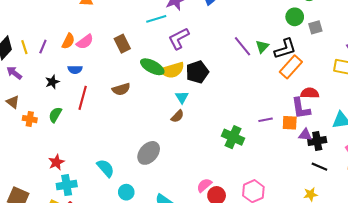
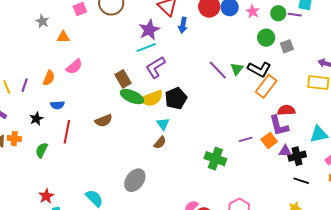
cyan line: (156, 19) -> (146, 48), moved
pink semicircle: (85, 42) -> (74, 67), moved
brown rectangle: (122, 44) -> (123, 79), moved
black L-shape: (285, 49) -> (259, 69), turned 50
orange cross: (30, 119) -> (14, 139), moved
orange square: (290, 123) -> (269, 141), turned -35

